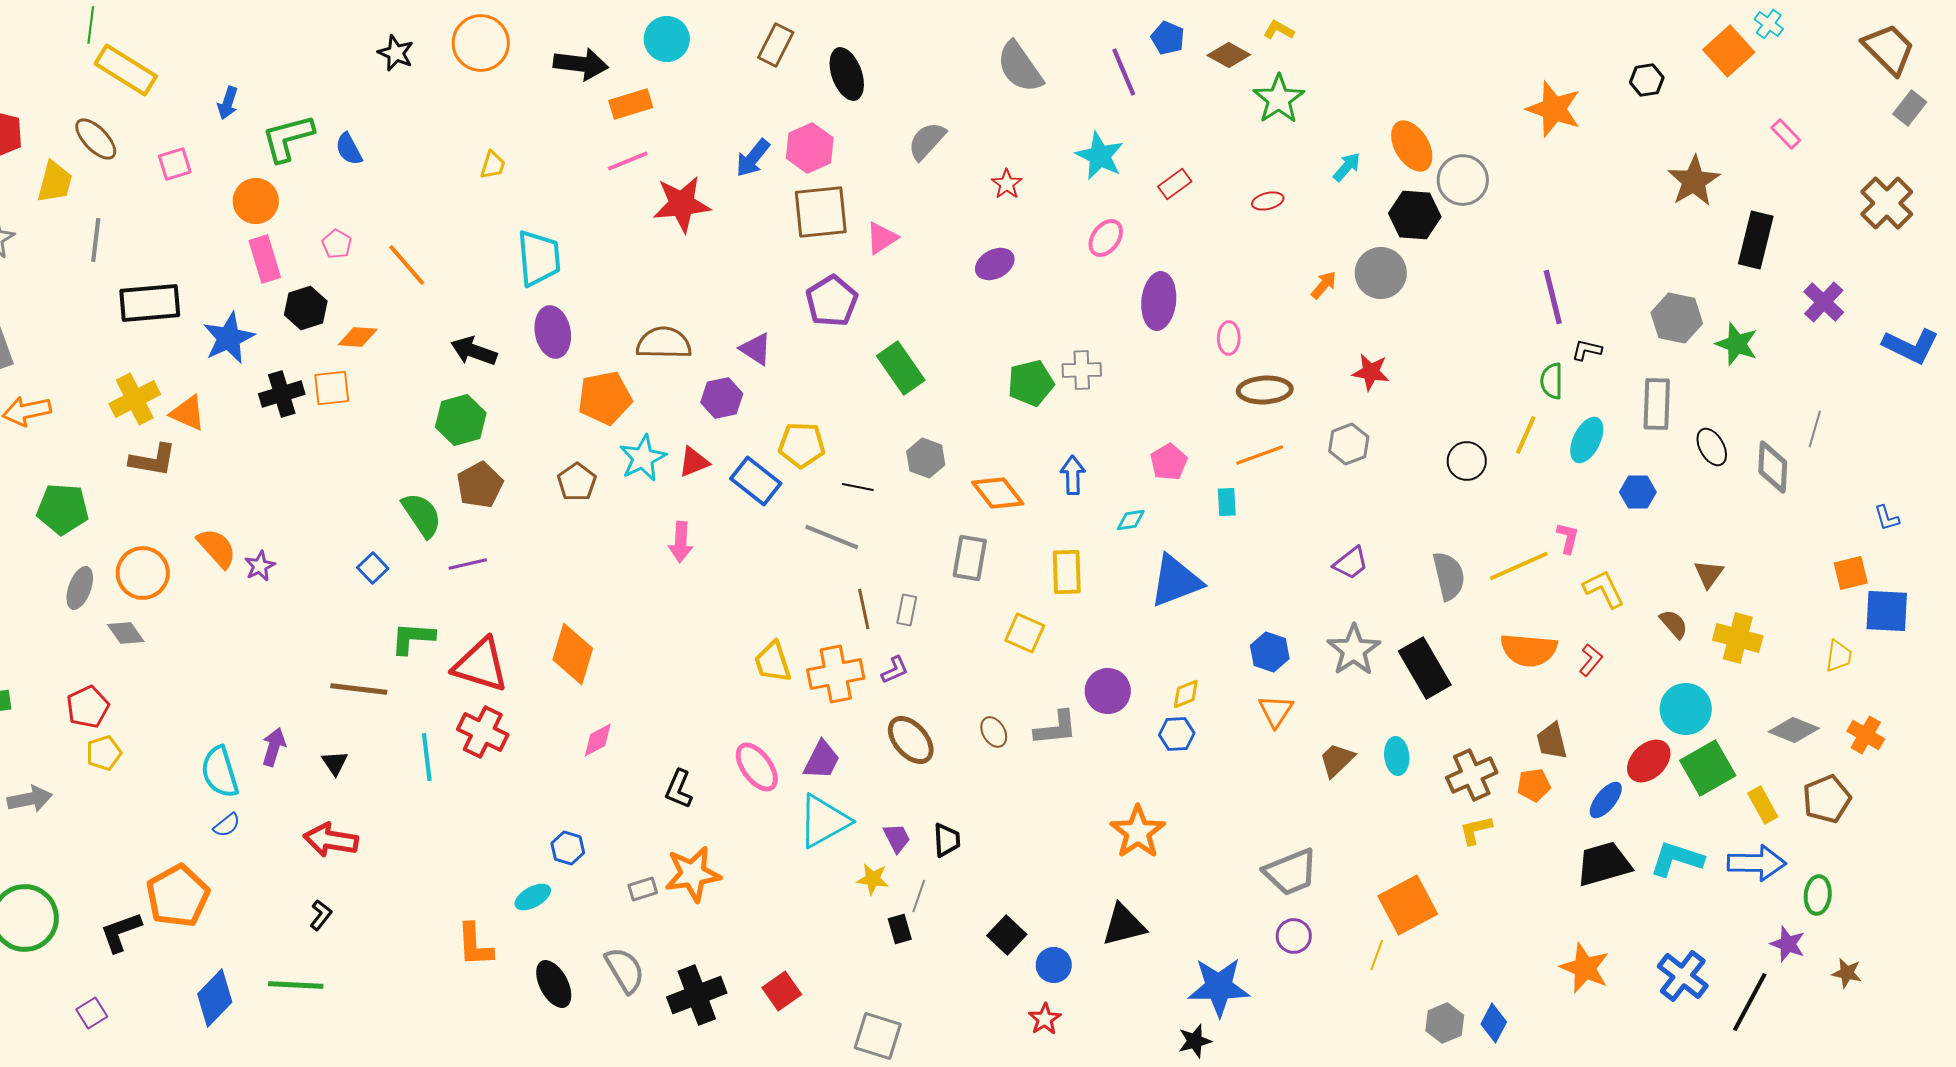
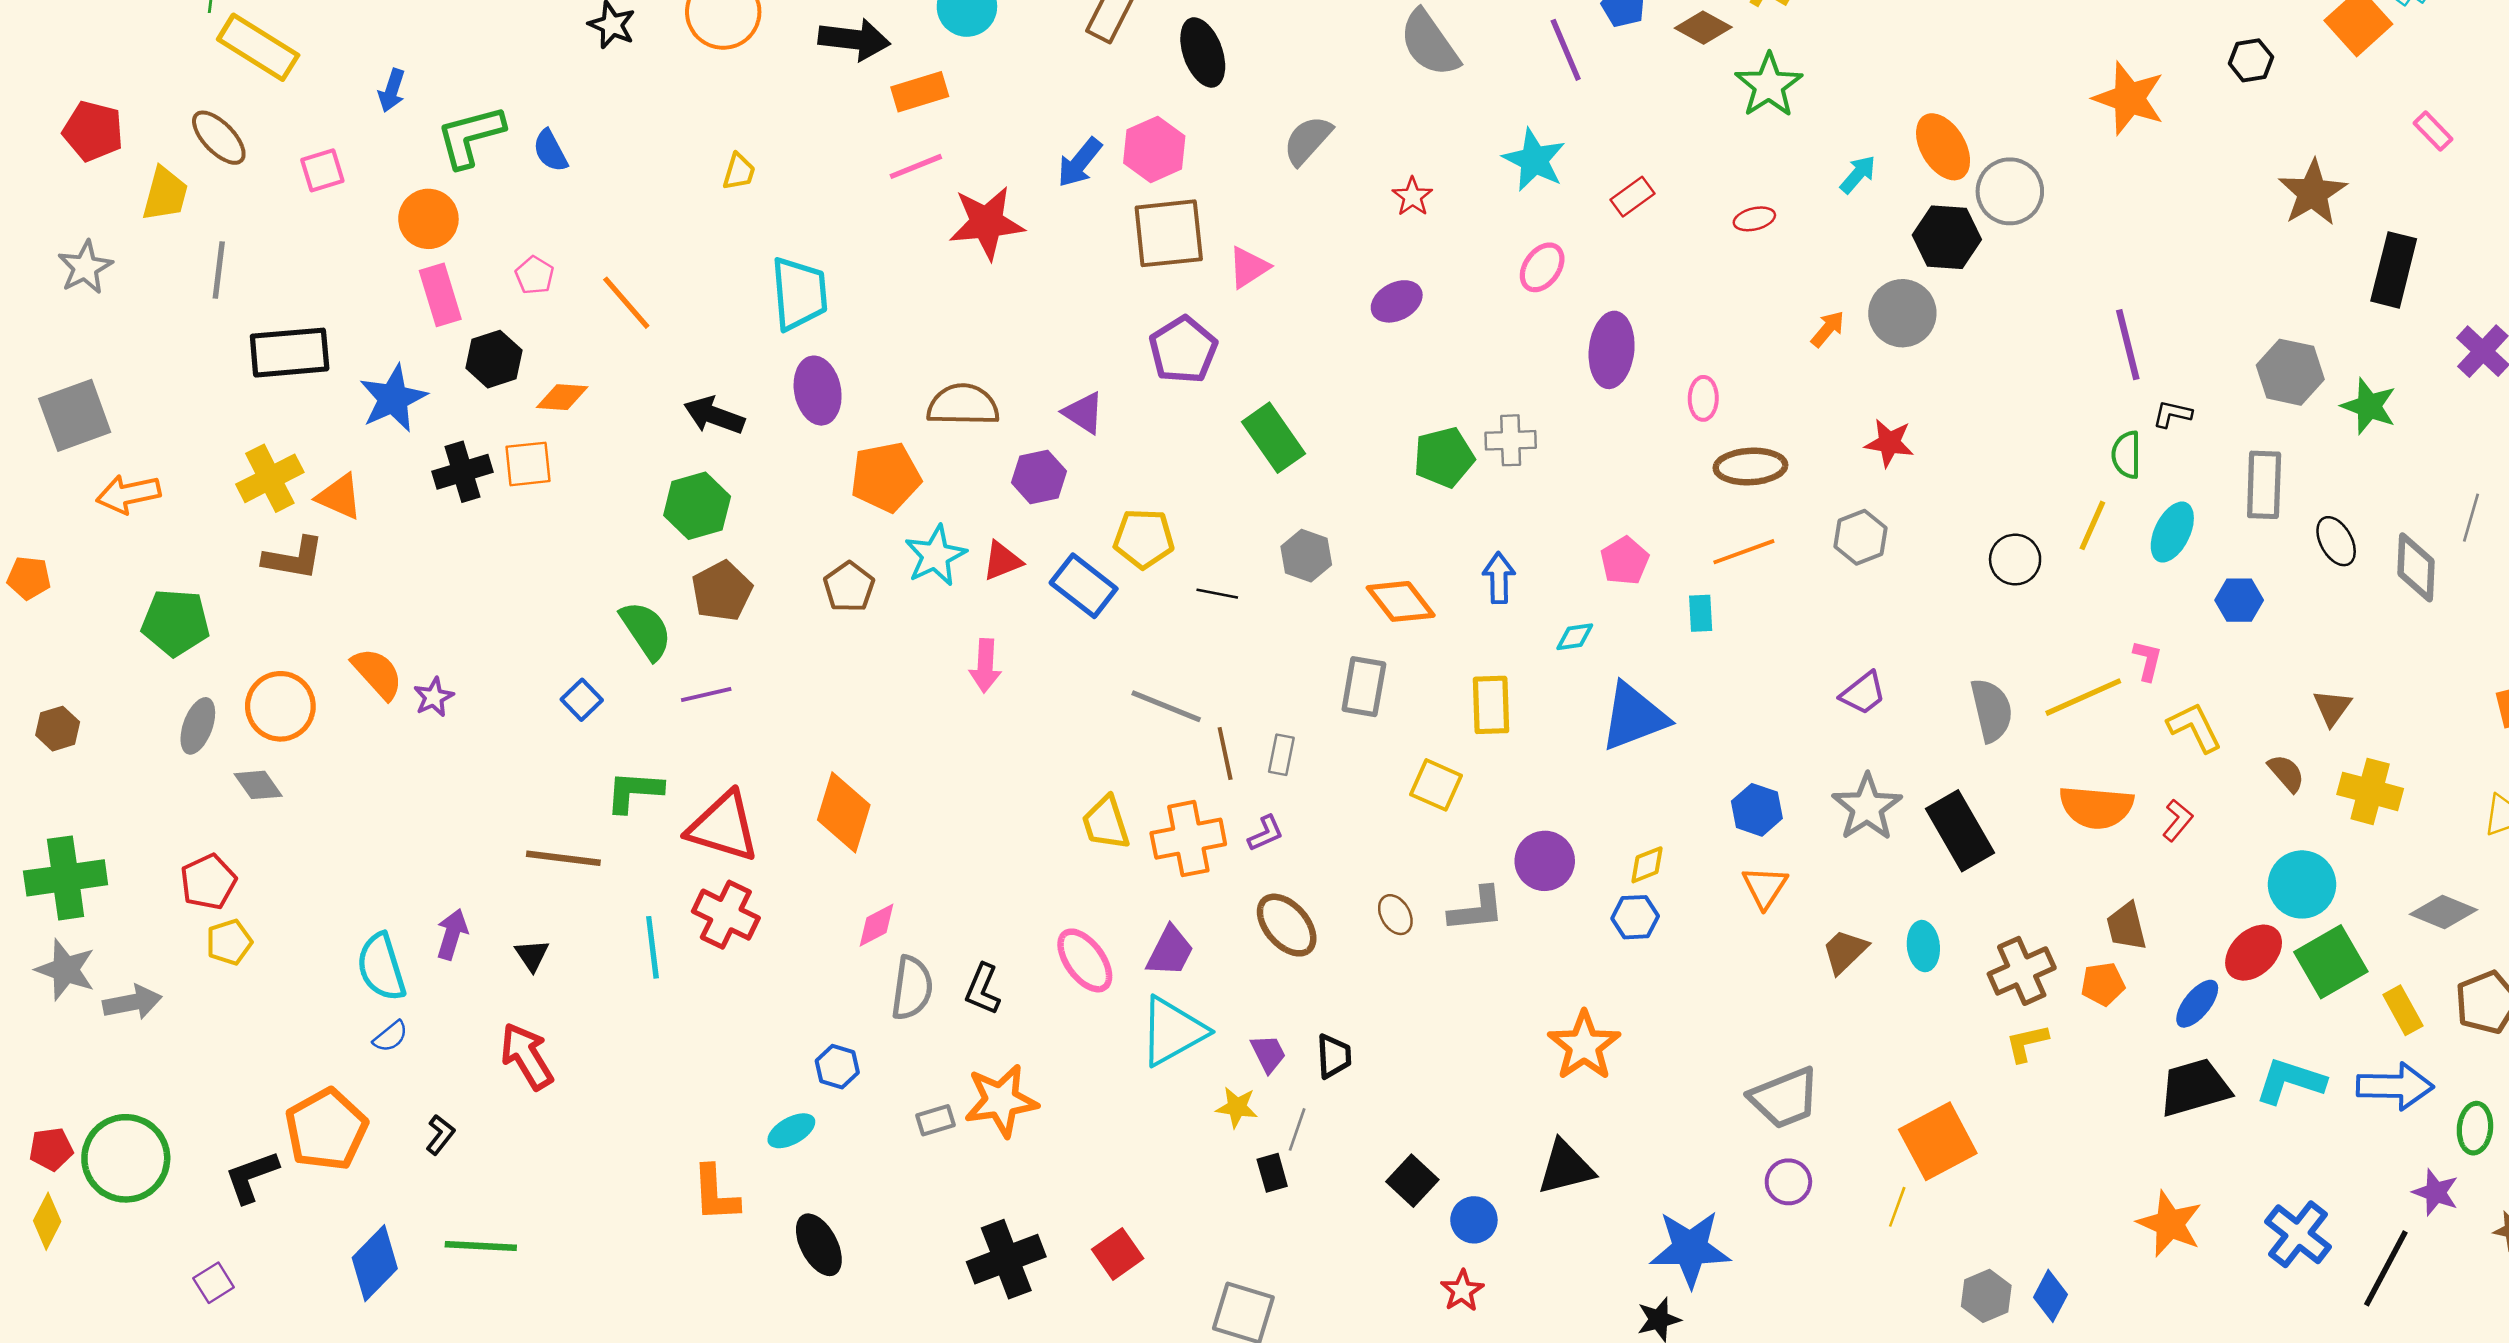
gray line: (832, 537) -> (1166, 706), moved
red arrow: (331, 840) -> (527, 1056), turned 50
black L-shape: (321, 915) -> (440, 1135), moved
gray semicircle: (625, 970) -> (912, 988), moved, turned 39

